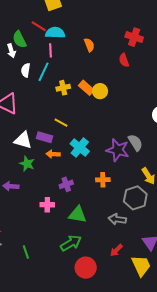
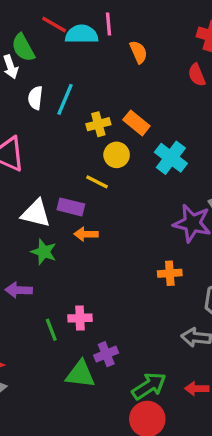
pink line: (51, 50) -> (109, 24), moved
yellow circle: (100, 91) -> (117, 155), moved
cyan cross: (80, 147) -> (171, 158), moved
purple cross: (66, 184) -> (106, 354), moved
green triangle: (78, 215) -> (80, 374), moved
green arrow: (71, 243) -> (149, 386), moved
red arrow: (116, 250) -> (197, 389), turned 48
green line: (26, 252) -> (51, 330), moved

